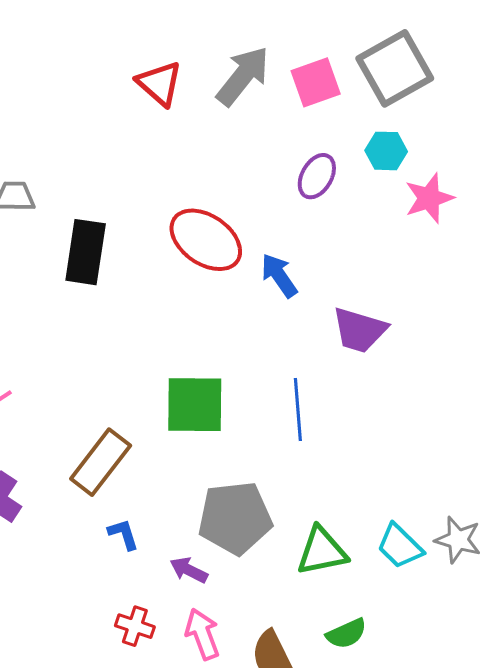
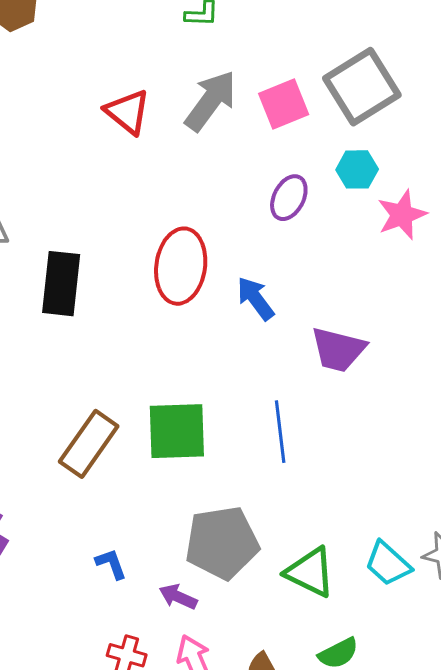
red ellipse: (206, 240) -> (181, 266), turned 66
brown rectangle: (101, 462) -> (89, 444), moved
green triangle: (322, 551) -> (310, 572), turned 40

